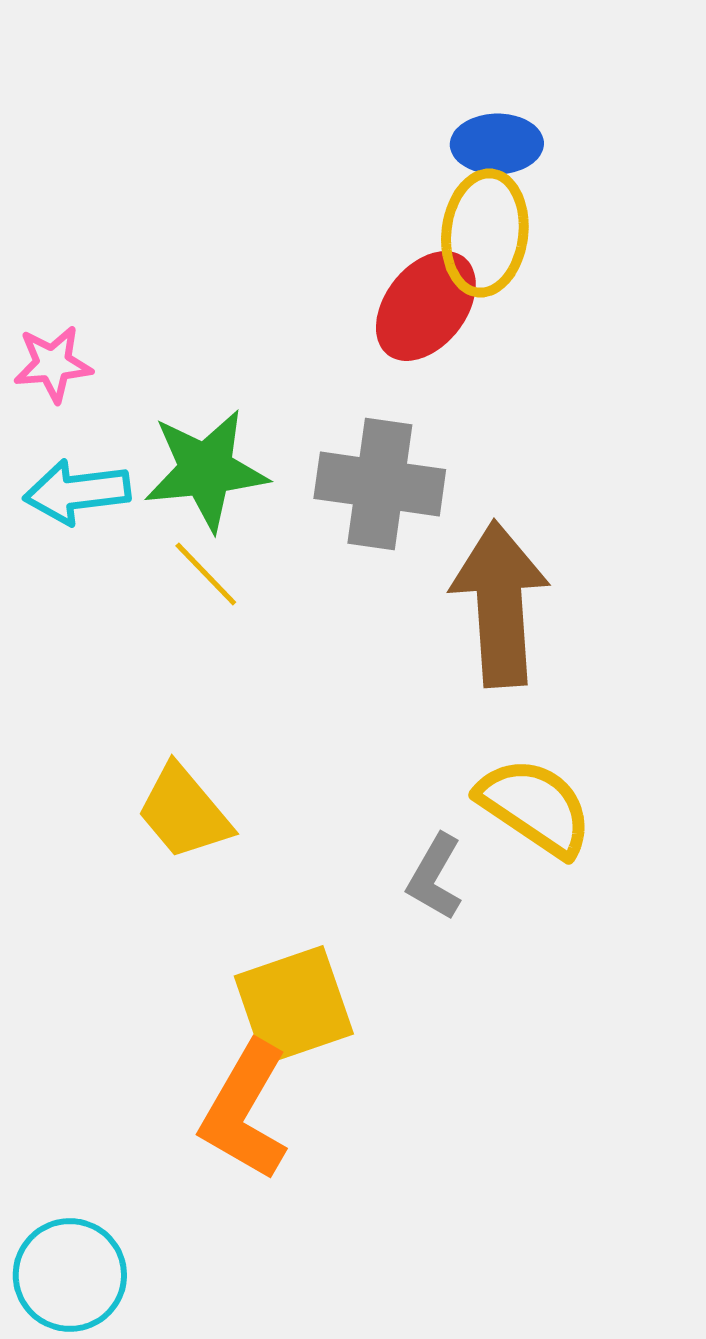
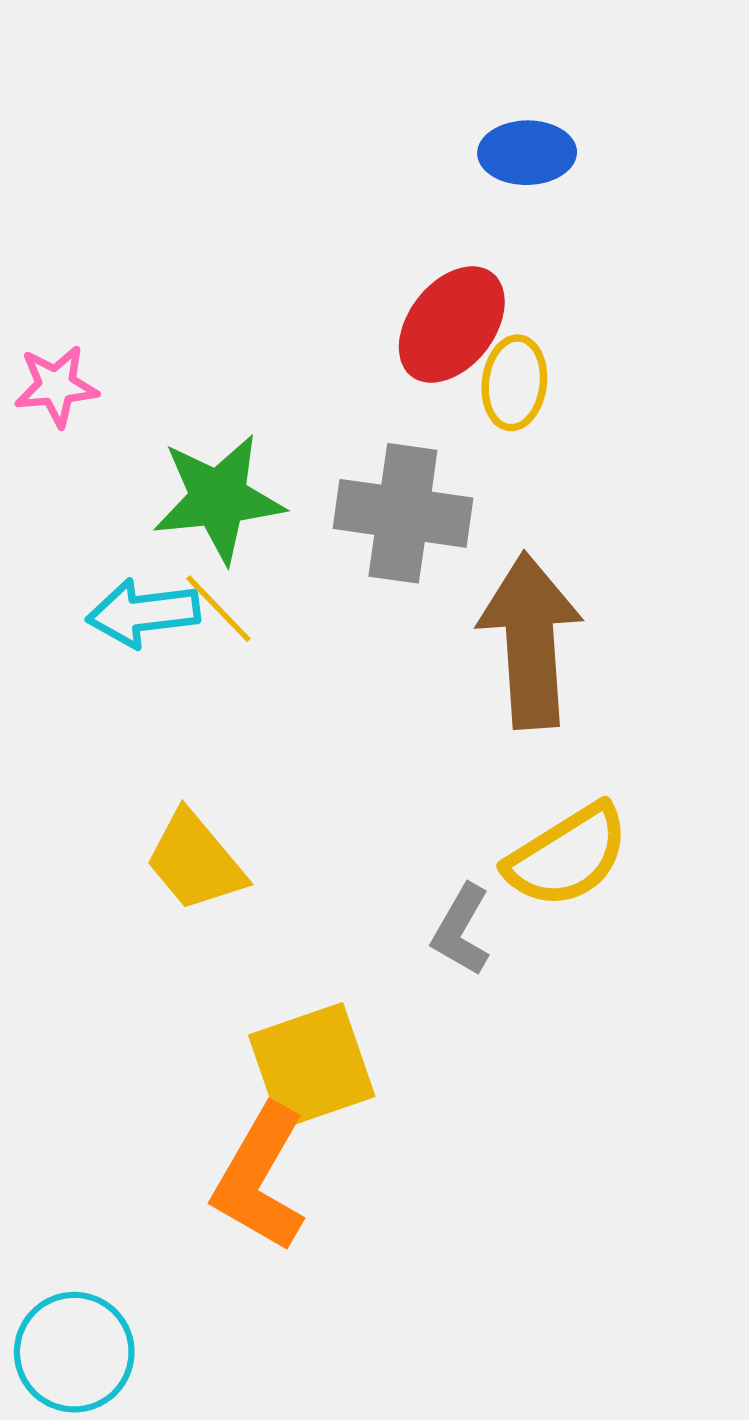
yellow ellipse: (485, 233) -> (514, 383), moved, size x0.7
cyan arrow: (77, 492) -> (143, 613), moved
yellow semicircle: (535, 807) -> (567, 856), turned 114

